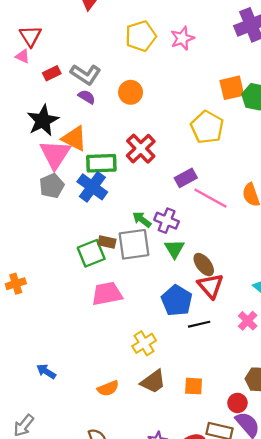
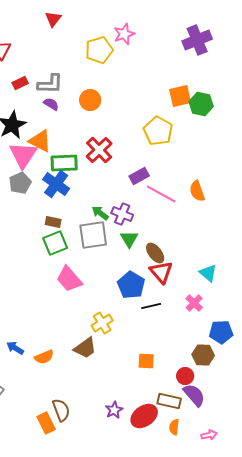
pink star: (182, 38) -> (124, 34), moved
gray L-shape: (86, 74) -> (50, 84), turned -32
brown rectangle: (107, 242) -> (53, 222), moved
pink trapezoid: (107, 294) -> (69, 279), turned -120
brown trapezoid: (153, 382) -> (85, 348), moved
orange semicircle: (108, 388) -> (44, 357), moved

